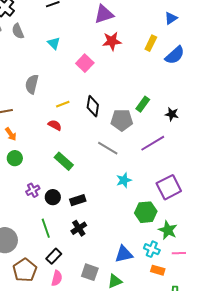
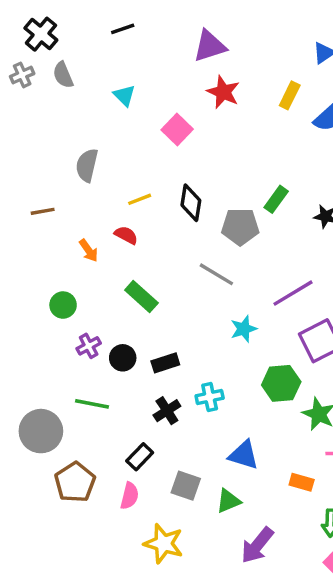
red star: (112, 41) -> (223, 92), turned 30
orange arrow: (11, 134) -> (89, 250), moved
purple line: (153, 143) -> (293, 293), moved
green circle: (15, 158) -> (63, 305), moved
green line: (46, 228) -> (92, 404), moved, turned -60
cyan cross: (152, 249) -> (210, 397), moved, turned -35
blue triangle: (124, 254) -> (244, 455), turned 30
black rectangle: (54, 256) -> (140, 457), moved

